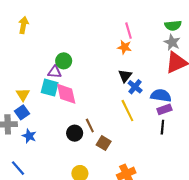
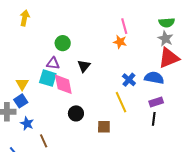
green circle: (64, 61) -> (63, 43), moved
black triangle: (125, 76) -> (84, 66), moved
blue semicircle: (161, 95) -> (154, 78), moved
brown line: (90, 125) -> (44, 141), moved
black circle: (75, 133) -> (76, 113), moved
brown square: (104, 143) -> (104, 127), moved, turned -32

